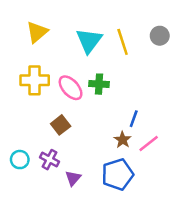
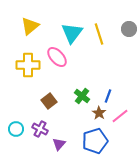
green cross: (99, 84) -> (82, 96), moved, turned 35
pink ellipse: (71, 88) -> (57, 57), moved

